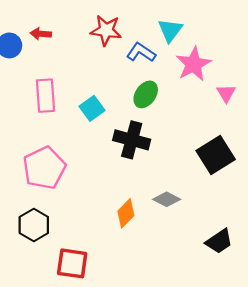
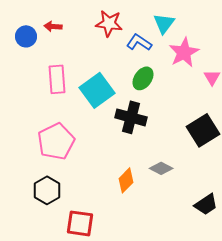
cyan square: (92, 108) -> (97, 90), size x1.6

